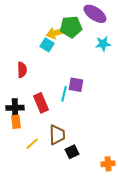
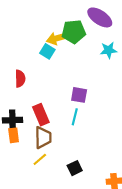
cyan line: (64, 94) -> (75, 117), moved
brown trapezoid: (57, 135) -> (43, 138), moved
yellow line: (32, 144) -> (40, 159), moved

